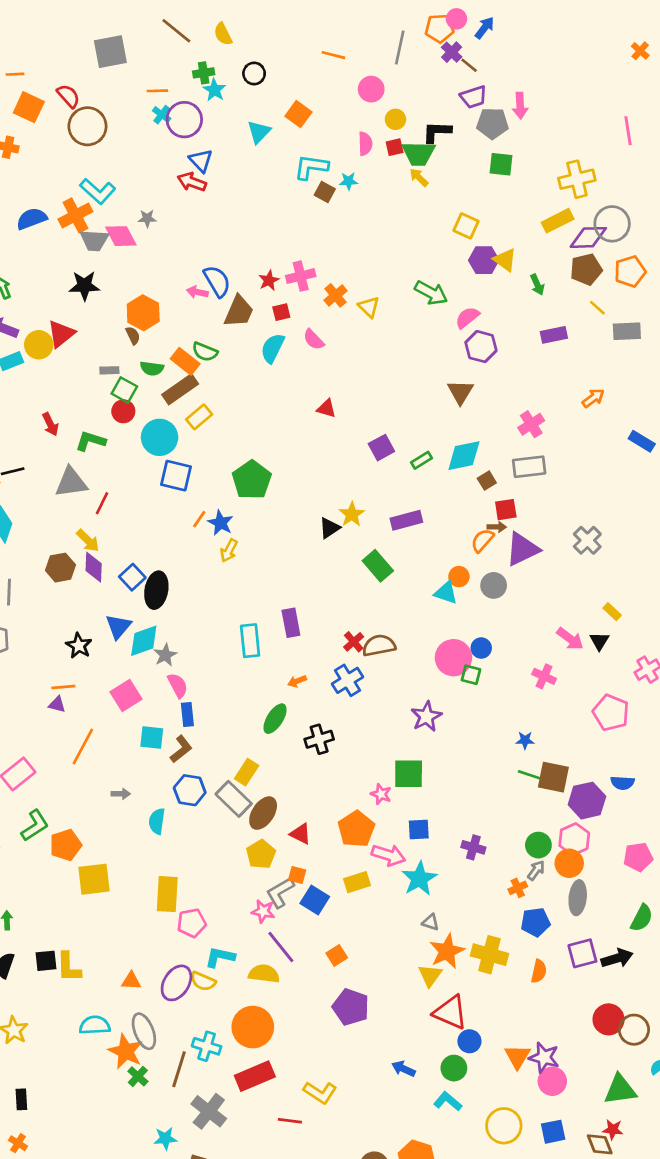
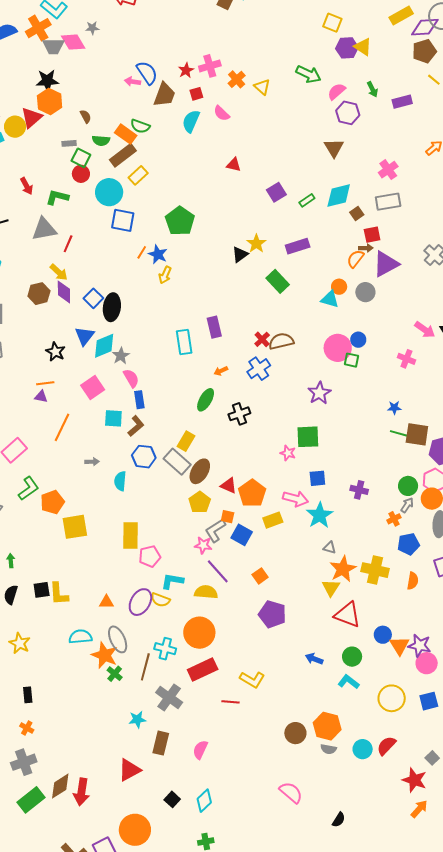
green arrow: (537, 285) -> (372, 89), moved
orange hexagon: (143, 313) -> (50, 102), moved
orange pentagon: (356, 829) -> (252, 493), moved
blue circle: (469, 1041) -> (383, 635), moved

